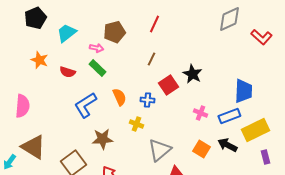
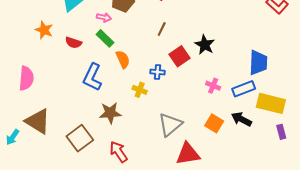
orange semicircle: (119, 97) -> (123, 59), moved
blue L-shape: (85, 105) -> (92, 77), turned -32
yellow cross: (136, 124) -> (140, 90), moved
yellow rectangle: (255, 130) -> (271, 103), turned 40

